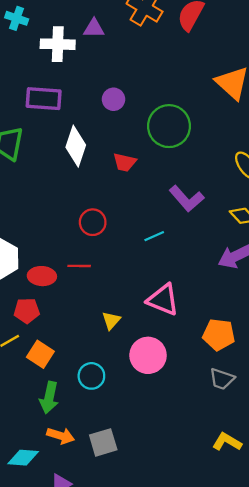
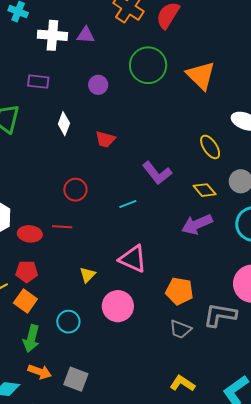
purple triangle: (94, 28) -> (86, 35), moved
purple rectangle: (44, 99) -> (38, 82), size x0.7
green circle: (169, 126) -> (148, 65), moved
white diamond: (76, 146) -> (64, 124), size x0.7
red pentagon: (27, 311) -> (27, 272), moved
gray square: (103, 442) -> (76, 379), turned 35

